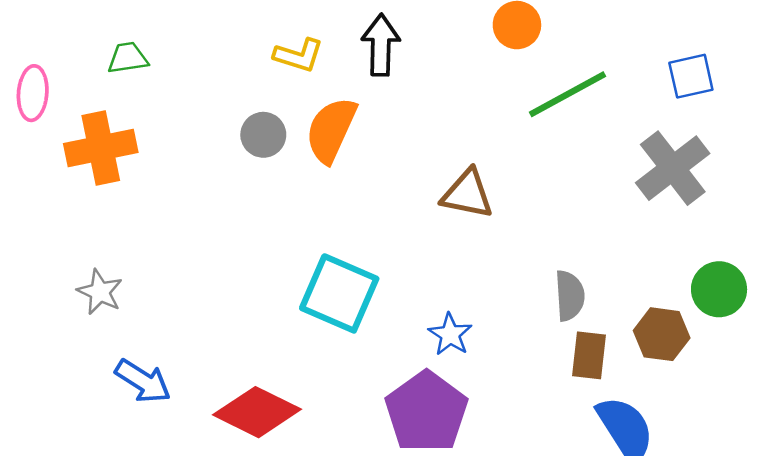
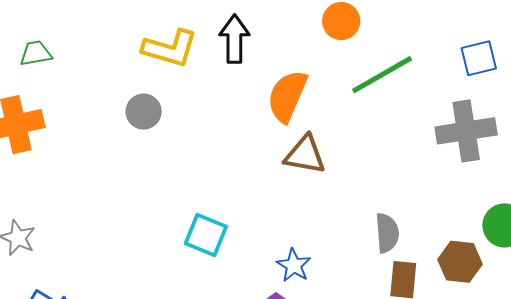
yellow L-shape: (299, 55) -> (170, 48), size x1.4
orange semicircle: (331, 130) -> (287, 96), moved
gray cross: (673, 168) -> (466, 131), turned 30
cyan square: (339, 293) -> (206, 235), size x0.7

